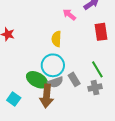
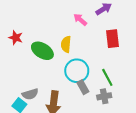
cyan circle: (53, 65) -> (77, 71), moved
green ellipse: (37, 80) -> (42, 51), moved
gray semicircle: (55, 82) -> (30, 94), moved

